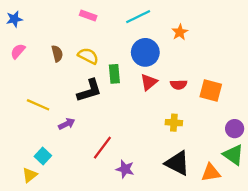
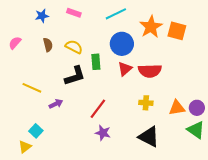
blue star: (14, 19) -> (42, 16), moved
orange star: (180, 32) -> (151, 27), size x1.6
red semicircle: (179, 85) -> (150, 71), size x1.6
orange square: (211, 90) -> (177, 31), moved
red line: (102, 148) -> (98, 109), moved
purple star: (125, 169) -> (103, 133), moved
orange triangle: (211, 173) -> (177, 108), moved

